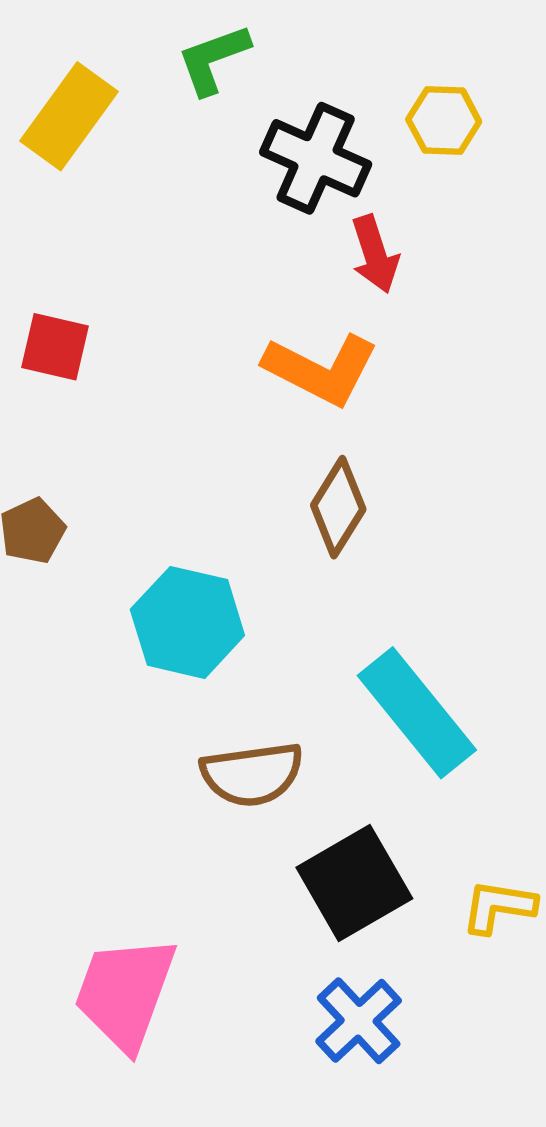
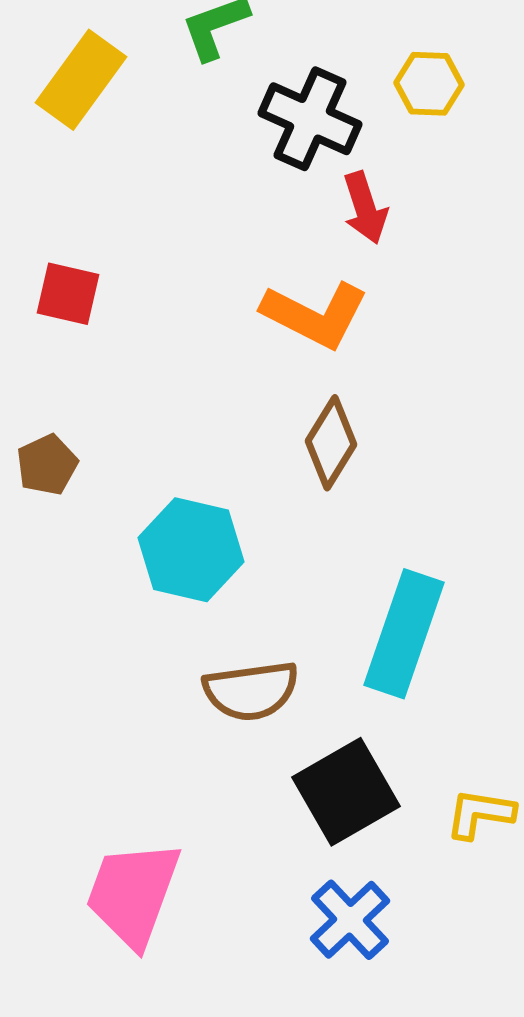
cyan rectangle: (417, 713) -> (404, 634), turned 58

